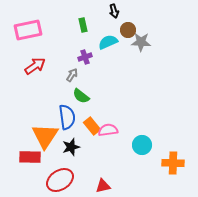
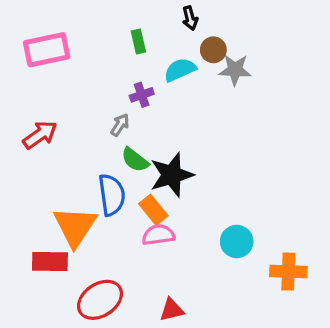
red arrow: (35, 66) -> (40, 135), moved
pink semicircle: (108, 130) -> (158, 235), moved
black star: (71, 147) -> (172, 175), moved, size x1.5

